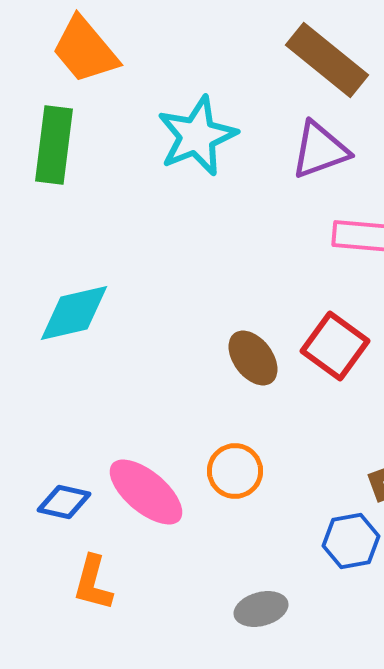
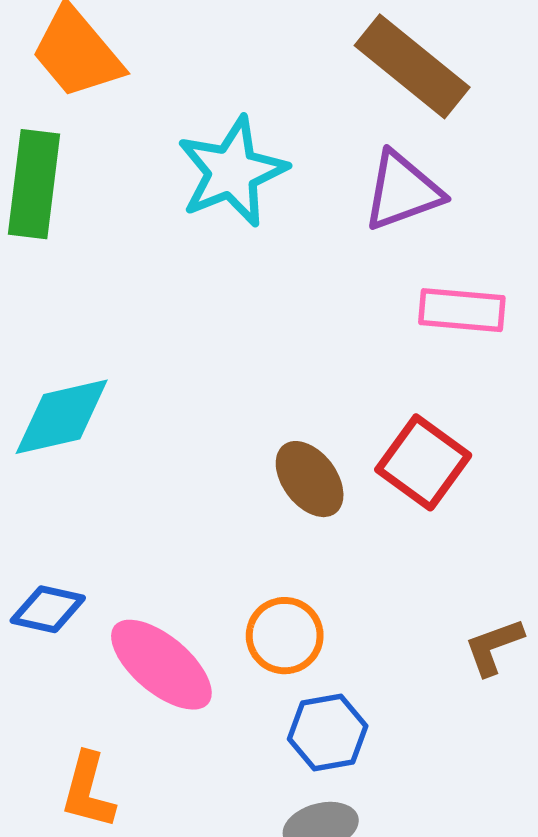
blue diamond: (64, 502) -> (48, 609), moved
blue hexagon: (351, 541) -> (328, 733), moved

